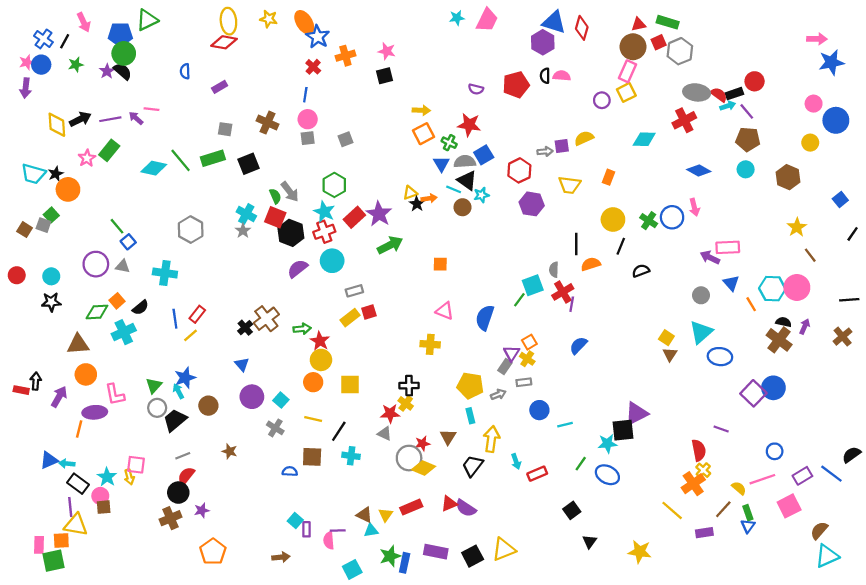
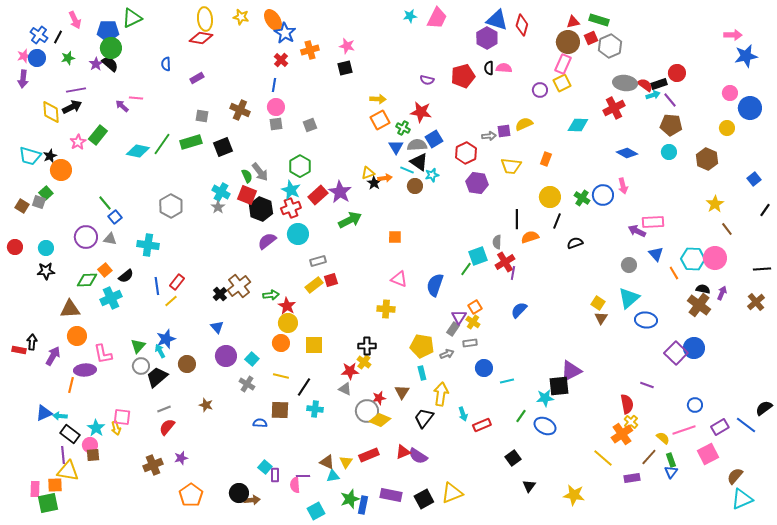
purple line: (110, 119) -> (76, 90), moved
green line: (181, 160) -> (162, 144), turned 75
black circle: (178, 493) -> (239, 493), moved

